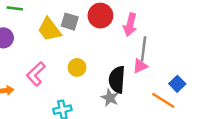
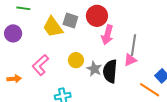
pink arrow: (130, 25) -> (107, 35), moved
gray star: (110, 98) -> (94, 69), moved

